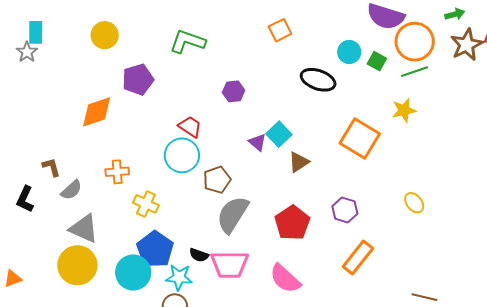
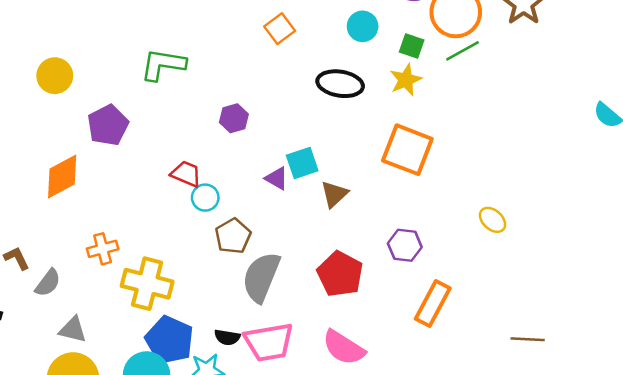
cyan circle: (349, 52) -> (363, 26), moved
yellow star: (404, 110) -> (406, 80), moved
cyan square: (279, 134) -> (302, 163), turned 35
cyan circle: (182, 155) -> (205, 198), moved, size x0.6
yellow cross: (146, 204) -> (147, 284), size x1.5
gray triangle: (84, 228) -> (73, 330), size x0.7

